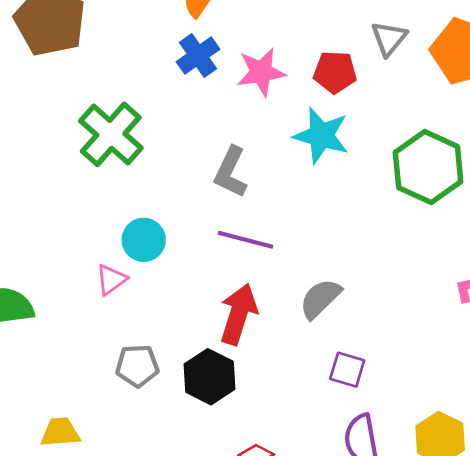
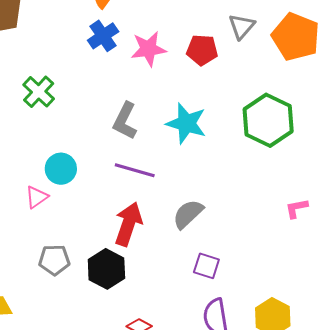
green cross: (111, 134) -> (39, 92), size x0.7
cyan star: (321, 136) -> (186, 123), moved

